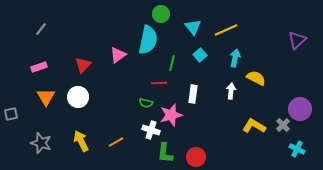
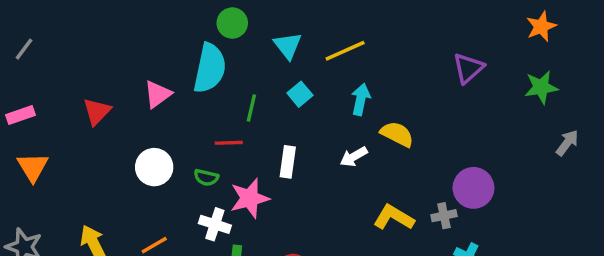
white arrow: (231, 91) -> (354, 157), turned -126
white circle: (78, 97) -> (154, 167), moved
gray cross: (283, 125) -> (444, 216), turned 32

